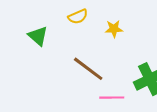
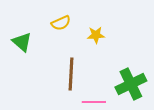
brown line: (88, 69) -> (71, 74), turned 56

